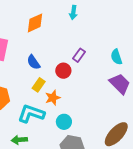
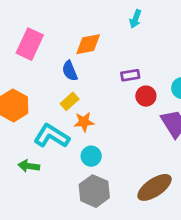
orange diamond: (35, 23) -> (88, 44), moved
purple rectangle: (79, 55) -> (130, 75), turned 32
red circle: (63, 71) -> (146, 96), moved

